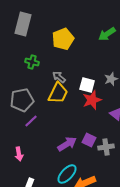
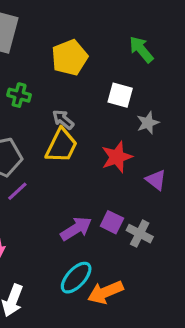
green arrow: (107, 34) -> (141, 49), turned 84
white square: (87, 85) -> (120, 95), moved
gray cross: (106, 147) -> (140, 234), turned 35

